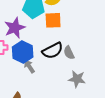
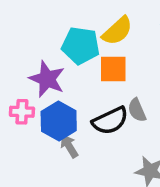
purple star: (15, 28) -> (47, 79), turned -30
gray semicircle: (69, 53) -> (137, 110), moved

